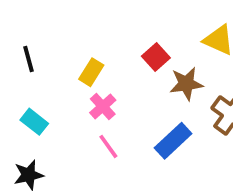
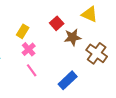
blue rectangle: (173, 141) -> (68, 80), moved

